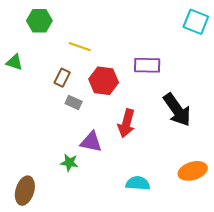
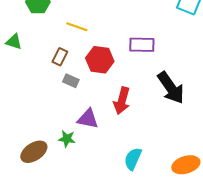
orange ellipse: (193, 171) -> (186, 165), moved
cyan semicircle: (138, 183) -> (133, 159), turned -70
brown ellipse: (25, 191) -> (34, 152), moved, turned 40

